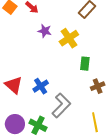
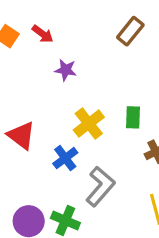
yellow cross: (69, 38) -> (89, 124), moved
red triangle: (14, 85) -> (21, 135), moved

